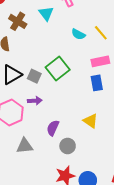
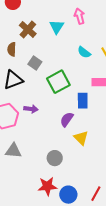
gray square: (34, 76) -> (35, 63), moved
blue rectangle: (97, 83) -> (83, 101), moved
purple semicircle: (53, 128) -> (67, 119), moved

